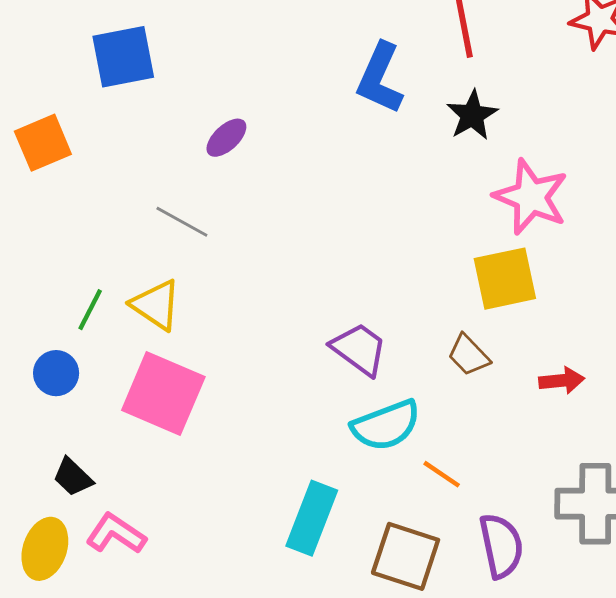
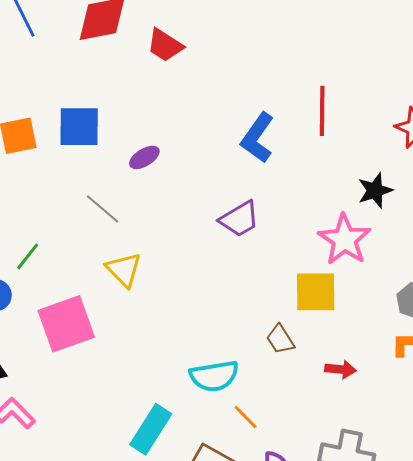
blue square: (123, 57) -> (79, 127), moved
black star: (472, 115) -> (375, 191), moved
yellow triangle: (156, 305) -> (124, 270), moved
purple trapezoid: (359, 349) -> (239, 219), moved, turned 102
pink square: (163, 394) -> (66, 324), turned 36

